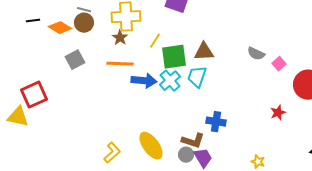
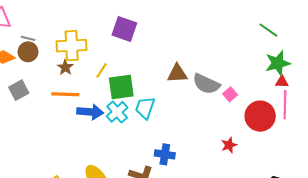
brown triangle: (204, 52) -> (177, 74), moved
gray semicircle: (256, 54) -> (206, 84), size x1.5

